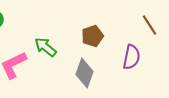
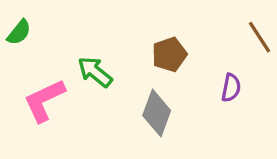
purple semicircle: (131, 57) -> (231, 88), size x0.7

